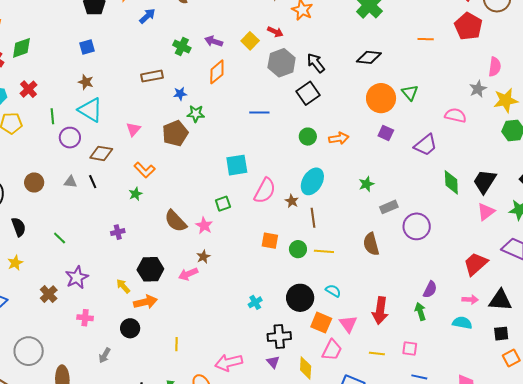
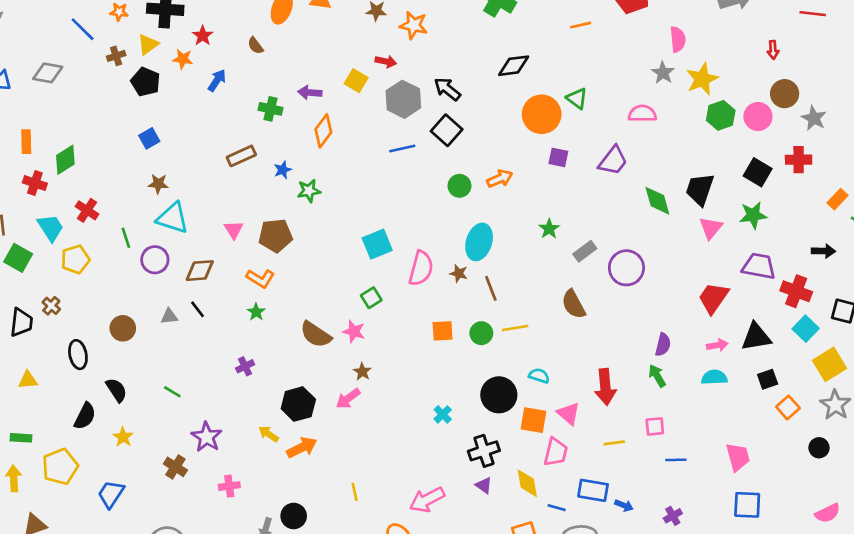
blue line: (259, 112) -> (402, 148), moved
brown pentagon: (175, 133) -> (275, 236), moved, turned 30
black circle: (130, 328) -> (294, 516), moved

